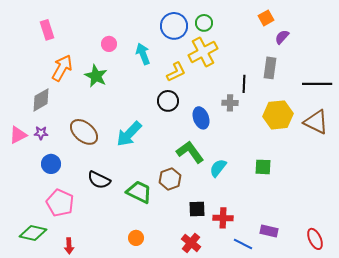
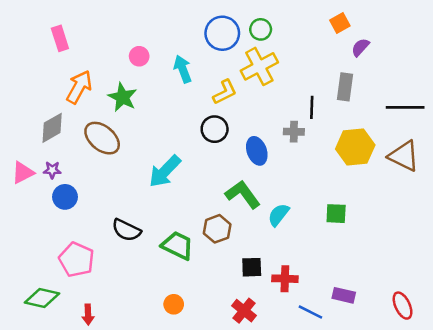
brown ellipse: (84, 132) -> (102, 138), moved
blue circle: (51, 164) -> (65, 197), moved

